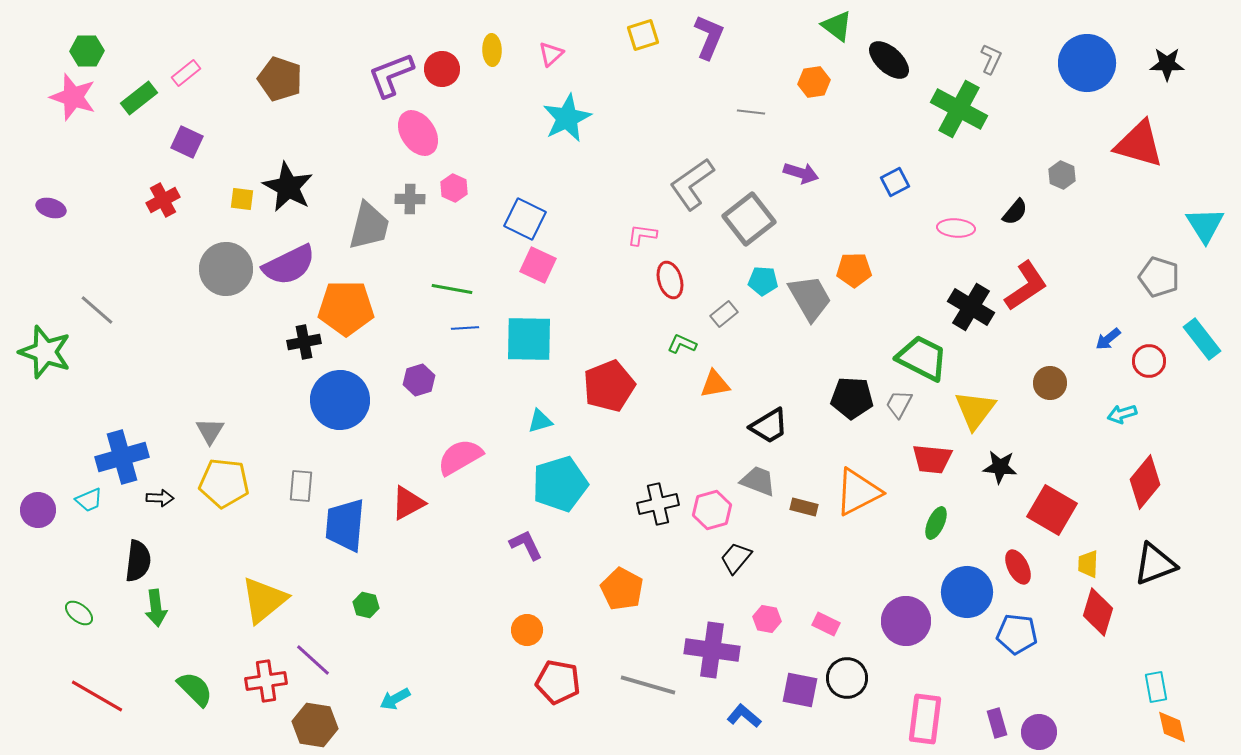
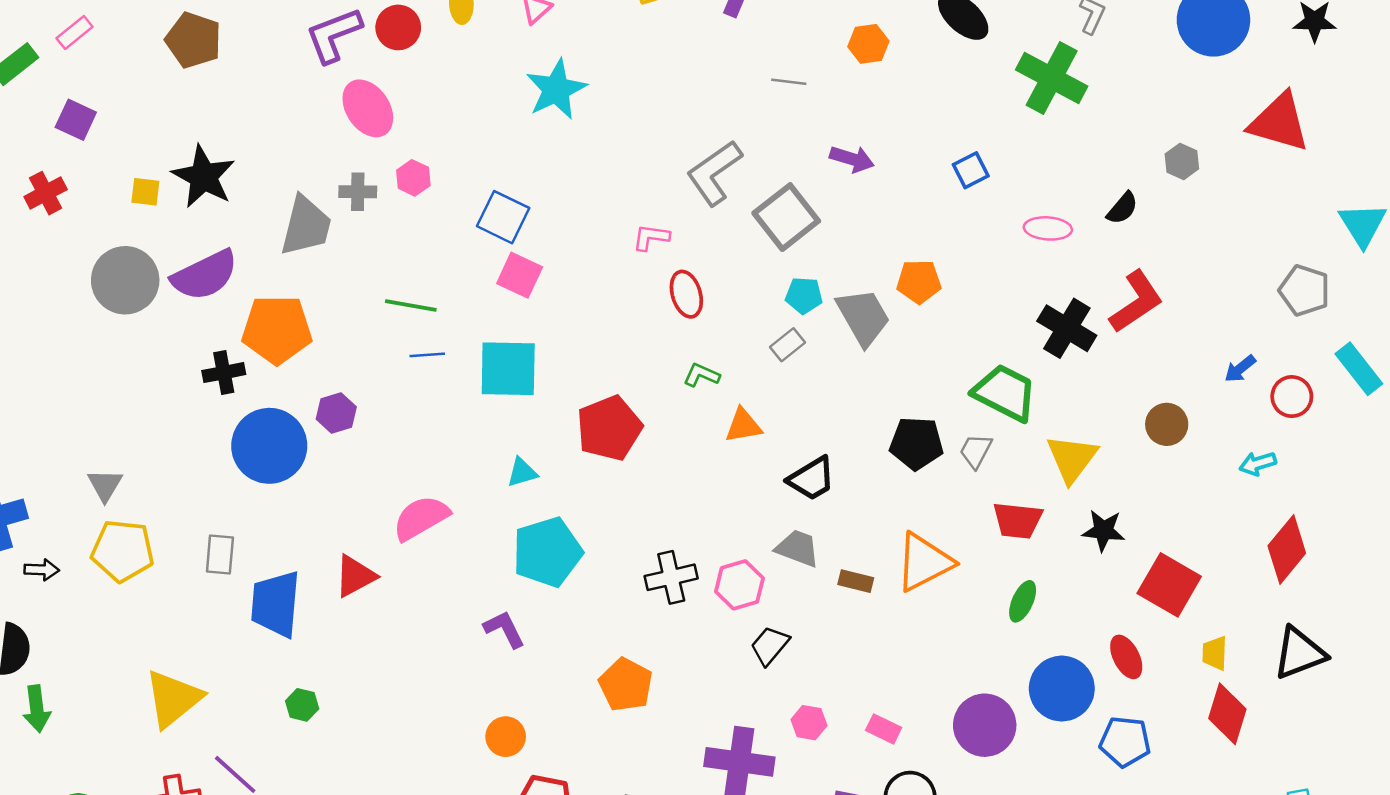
gray rectangle: (724, 314) -> (787, 345), moved
purple hexagon: (419, 380) -> (336, 413), moved

